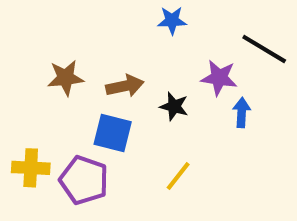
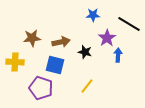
blue star: (172, 20) -> (93, 15), moved
purple star: (219, 78) -> (107, 38), turned 30
yellow cross: (31, 168) -> (15, 62), moved

